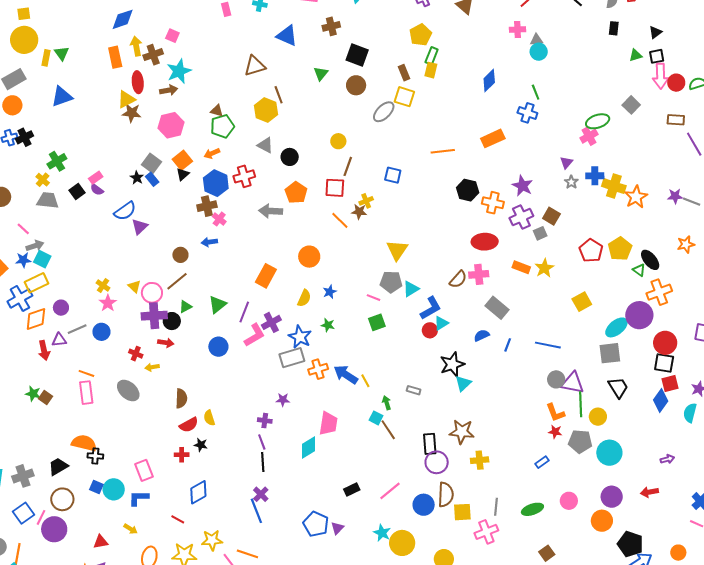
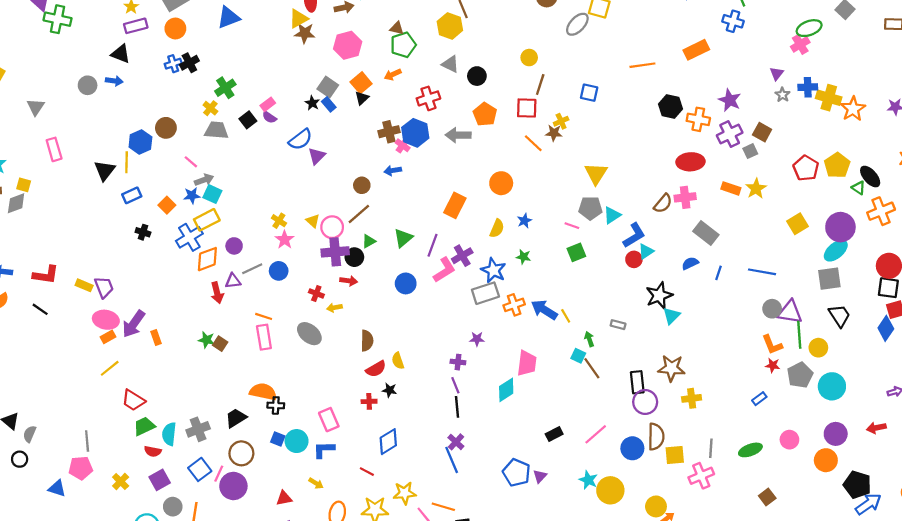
blue hexagon: (216, 183) -> (415, 133), moved
purple circle: (639, 315) -> (840, 227), moved
gray pentagon: (580, 441) -> (800, 375), turned -30

